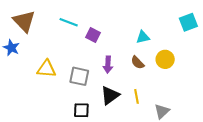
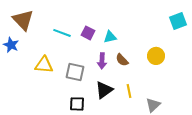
cyan line: (69, 22) -> (62, 33), moved
cyan triangle: (143, 37) -> (110, 37), moved
brown semicircle: (138, 63) -> (122, 60), moved

